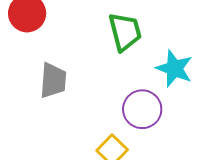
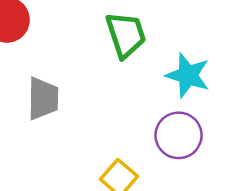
purple circle: (142, 109) -> (179, 135), moved

